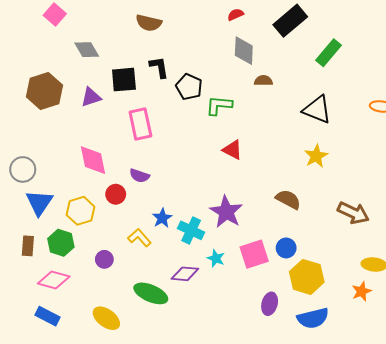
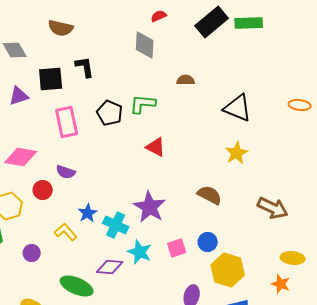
brown semicircle: (149, 23) -> (61, 28), moved
gray diamond: (244, 51) -> (145, 45), moved
green rectangle: (328, 53) -> (249, 23), moved, turned 48
black pentagon: (189, 87) -> (110, 113), moved
pink diamond: (93, 160) -> (21, 157), turned -68
pink square: (254, 254) -> (177, 248), size x0.7
cyan star: (216, 258) -> (140, 252), size x1.4
orange star: (362, 291) -> (281, 284), turned -30

